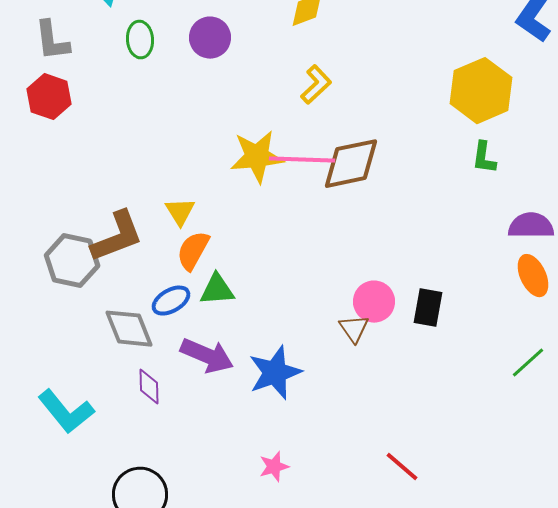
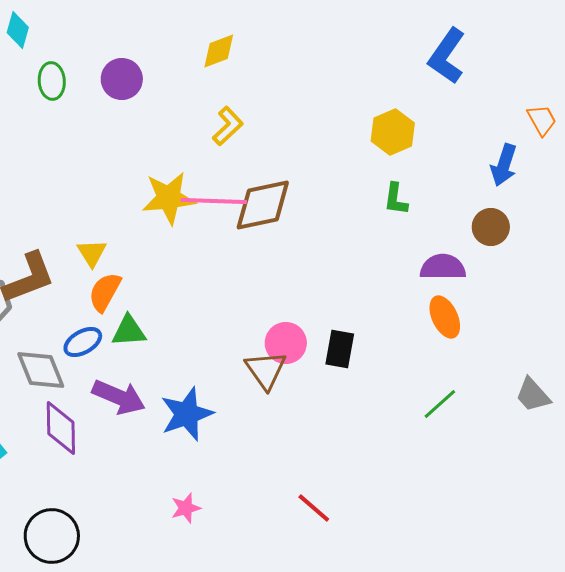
yellow hexagon: (481, 91) -> (393, 132), size x0.7
brown triangle: (354, 329) -> (266, 370), size x1.4
purple diamond: (149, 387) -> (61, 428), size x1.5

